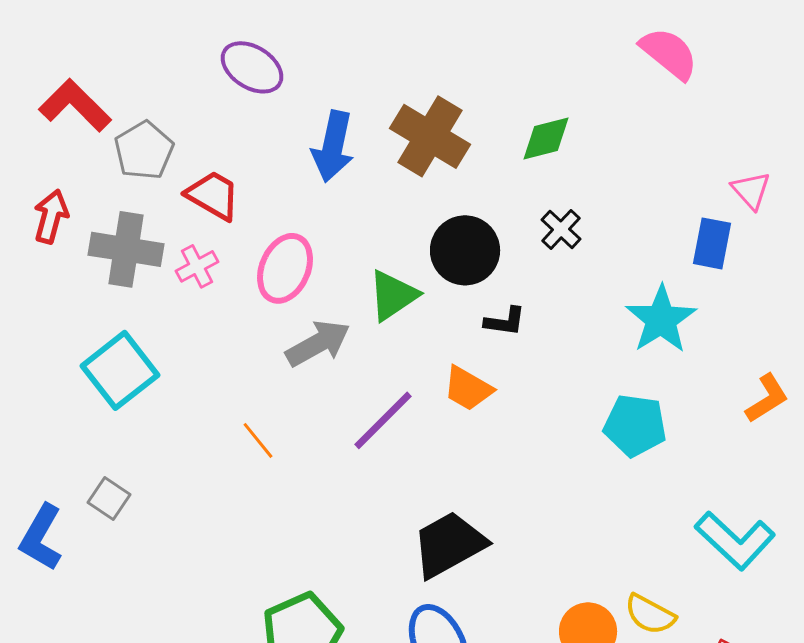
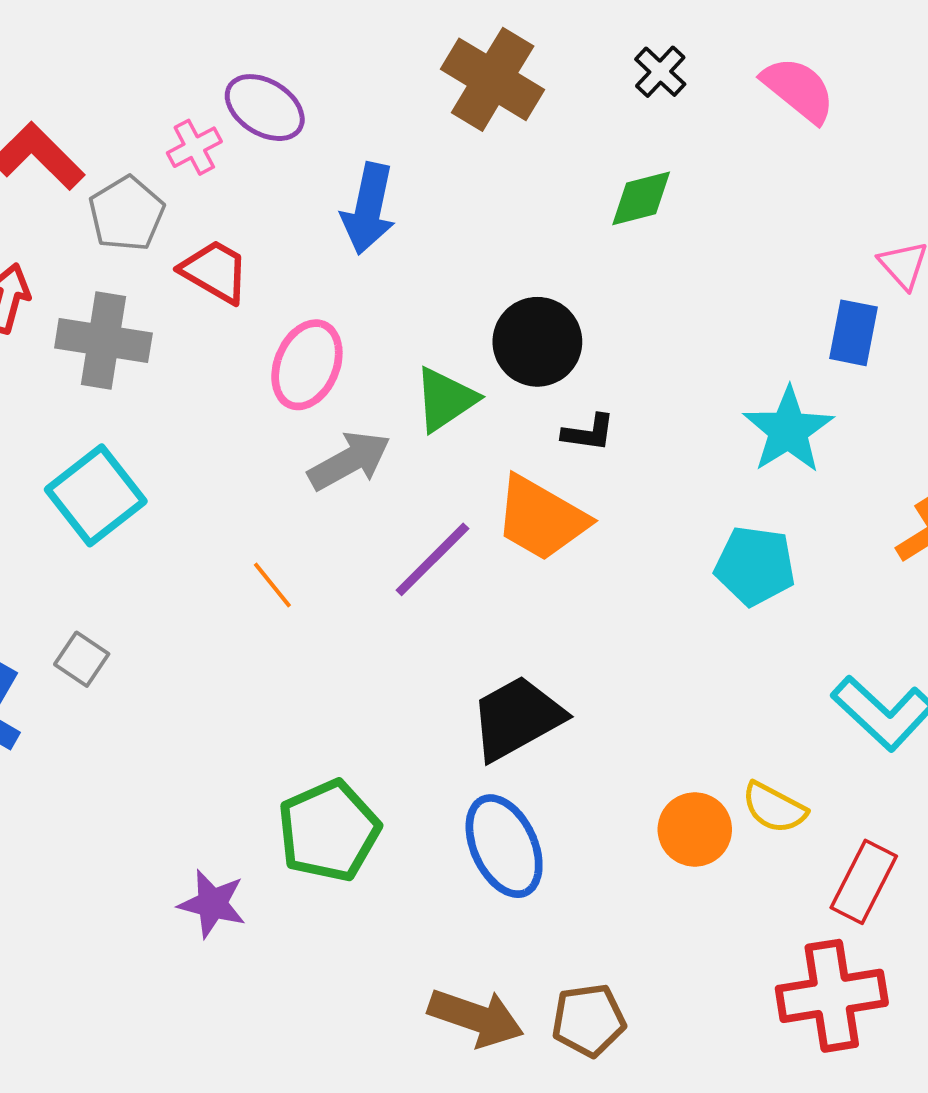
brown cross: (430, 136) -> (493, 79), moved
black cross: (561, 229) -> (660, 72), moved
pink cross: (197, 266) -> (194, 147), moved
orange trapezoid: (468, 388) -> (541, 518), size x1.5

